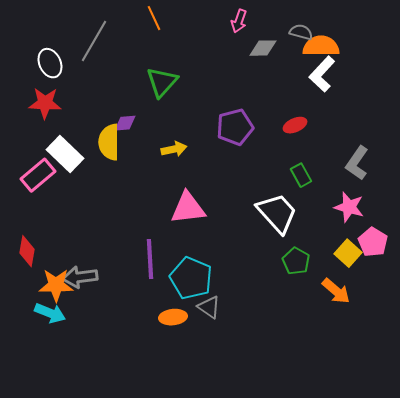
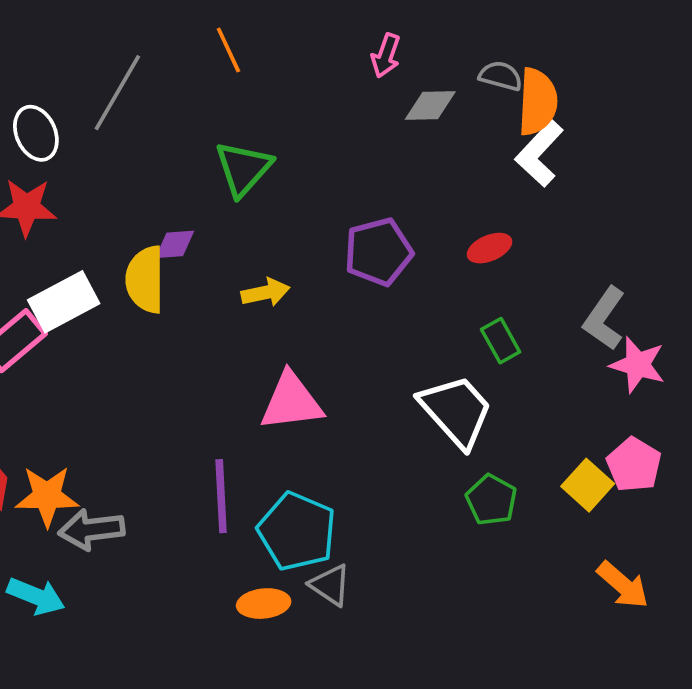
orange semicircle: (321, 46) -> (538, 102), turned 93
white rectangle: (65, 154) -> (64, 302), turned -72
pink star: (349, 207) -> (638, 365), moved
orange star: (56, 285) -> (47, 496), moved
orange arrow: (336, 291) -> (623, 585), moved

